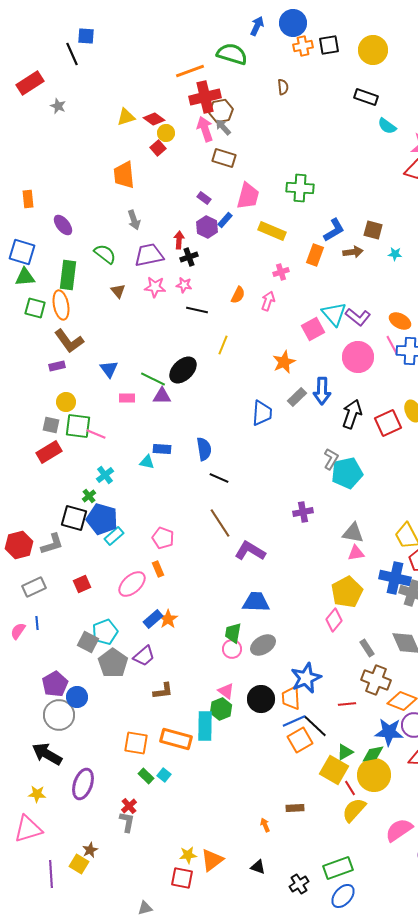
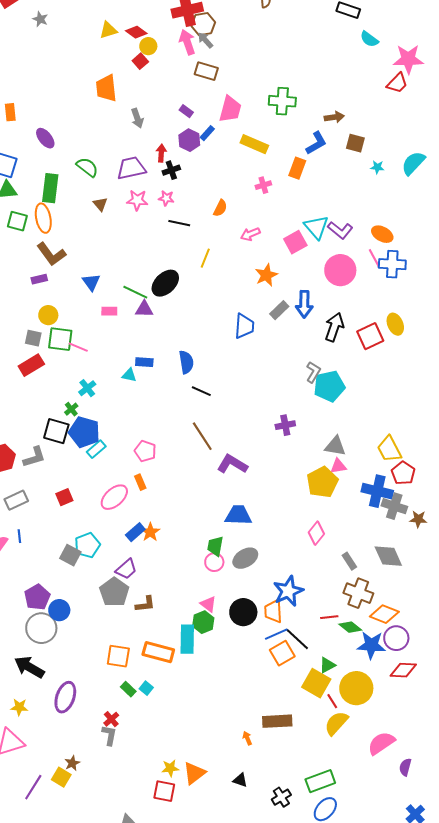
gray arrow: (134, 220) -> (137, 118), moved
brown arrow: (353, 252) -> (334, 117), moved
pink arrow: (268, 301) -> (250, 234), moved, turned -132
yellow pentagon: (347, 592) -> (322, 482), moved
gray pentagon: (113, 663) -> (114, 592), moved
green diamond: (373, 754) -> (350, 627), moved, turned 50
brown rectangle: (295, 808) -> (277, 721), size x1.6
purple line: (51, 874) -> (33, 787), turned 36

